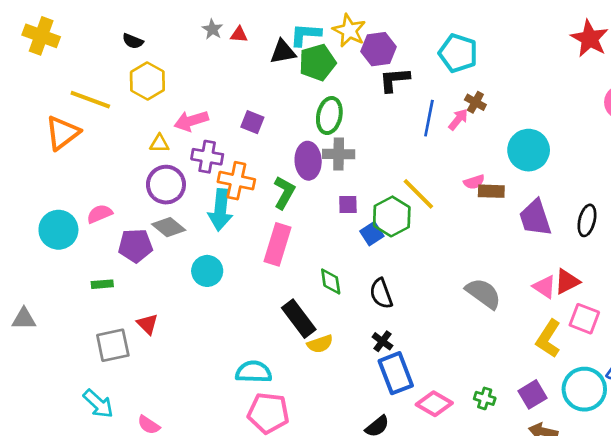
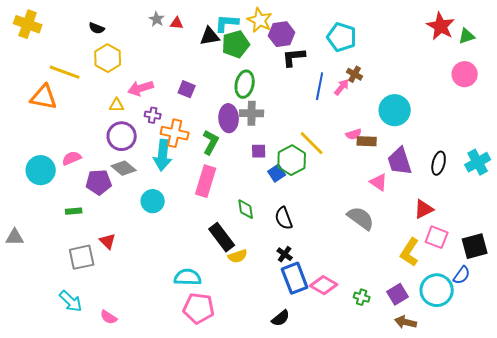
orange triangle: (62, 133) -> (44, 97), turned 48
purple cross: (207, 157) -> (153, 115), size x0.7
pink triangle: (544, 287) -> (379, 182), moved
pink diamond: (434, 404) -> (324, 285), moved

